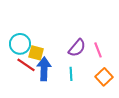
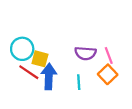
purple semicircle: (77, 48) -> (85, 53), turned 54
orange square: (104, 77) -> (108, 74), moved

